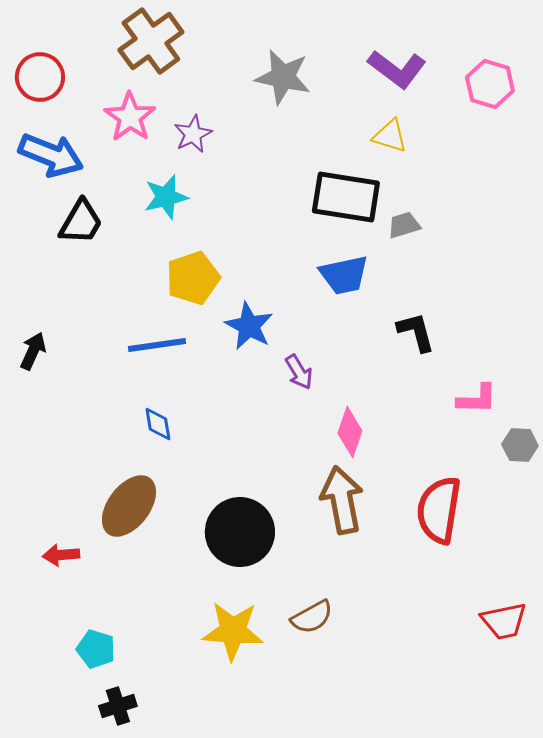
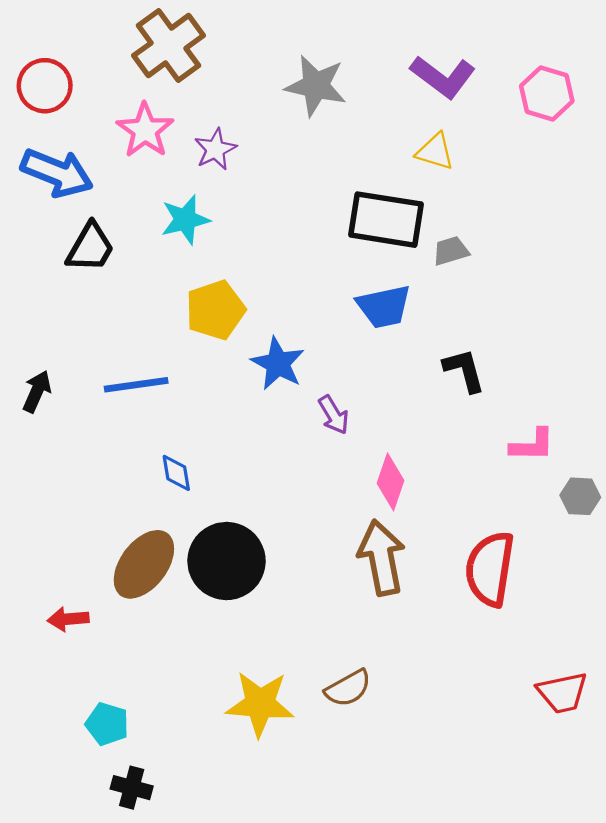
blue line: (157, 345) -> (136, 385), moved
black circle: (240, 532) -> (227, 561), moved
black cross: (118, 706) -> (132, 788), turned 33

